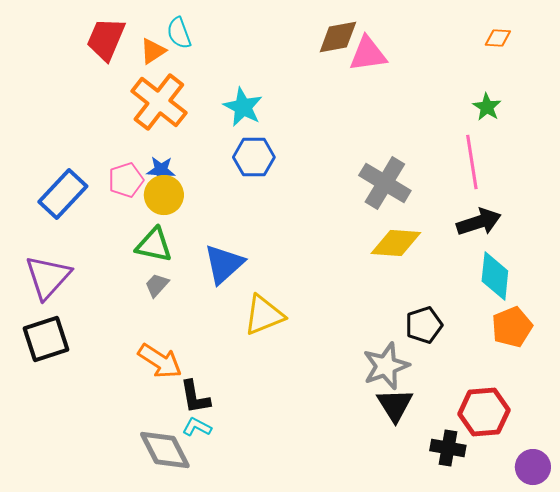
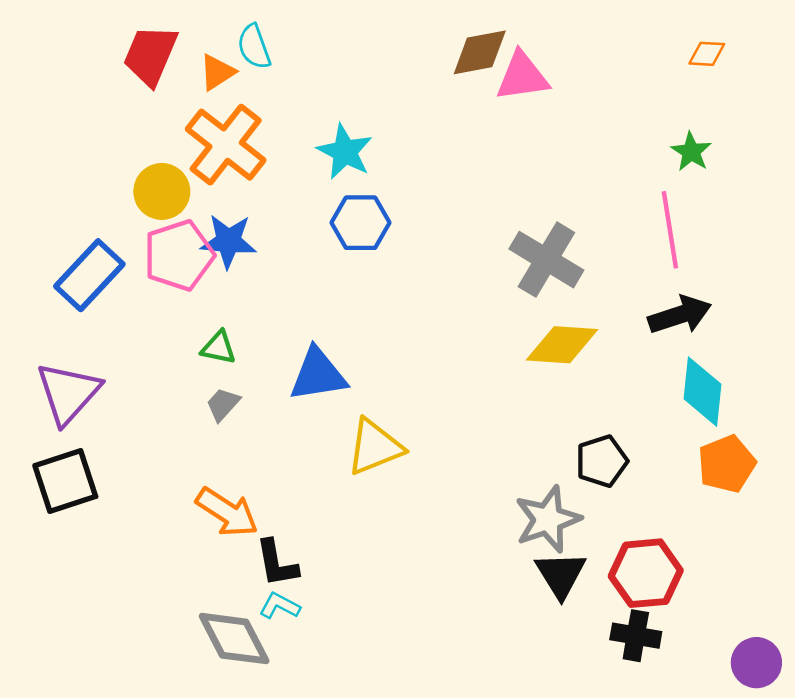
blue star: (161, 170) -> (228, 241), size x1.4
pink pentagon: (126, 180) -> (179, 255), size x1.4
yellow circle: (164, 195) -> (162, 191), moved
green triangle: (154, 245) -> (219, 348), size x0.7
blue triangle: (224, 264) -> (318, 375), turned 33
red hexagon: (484, 412) -> (646, 573), moved

